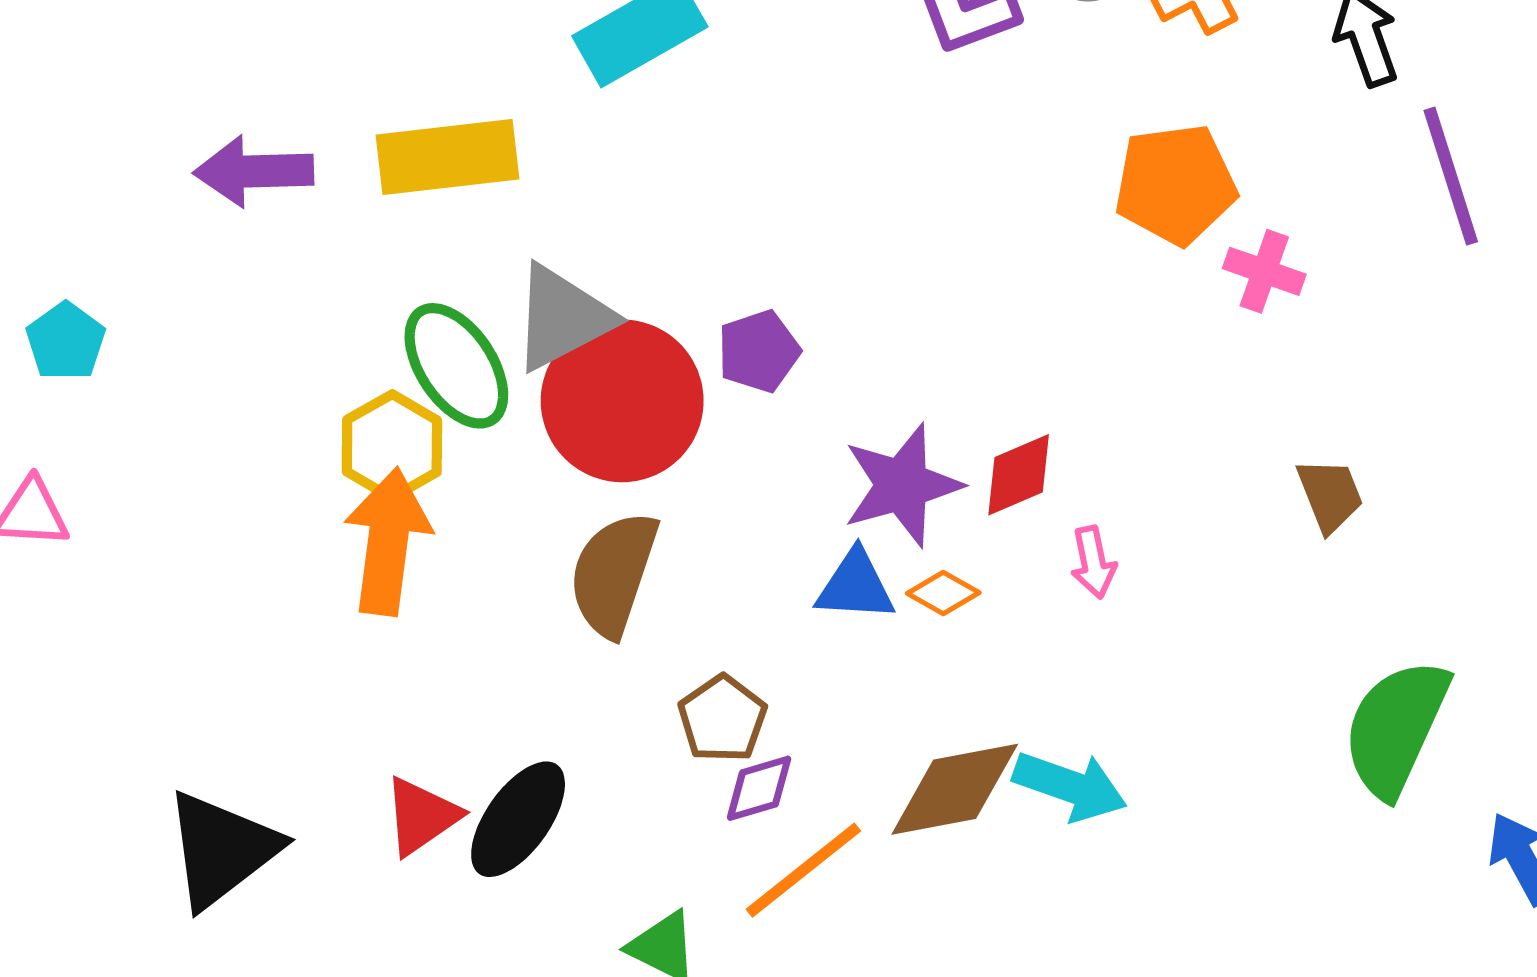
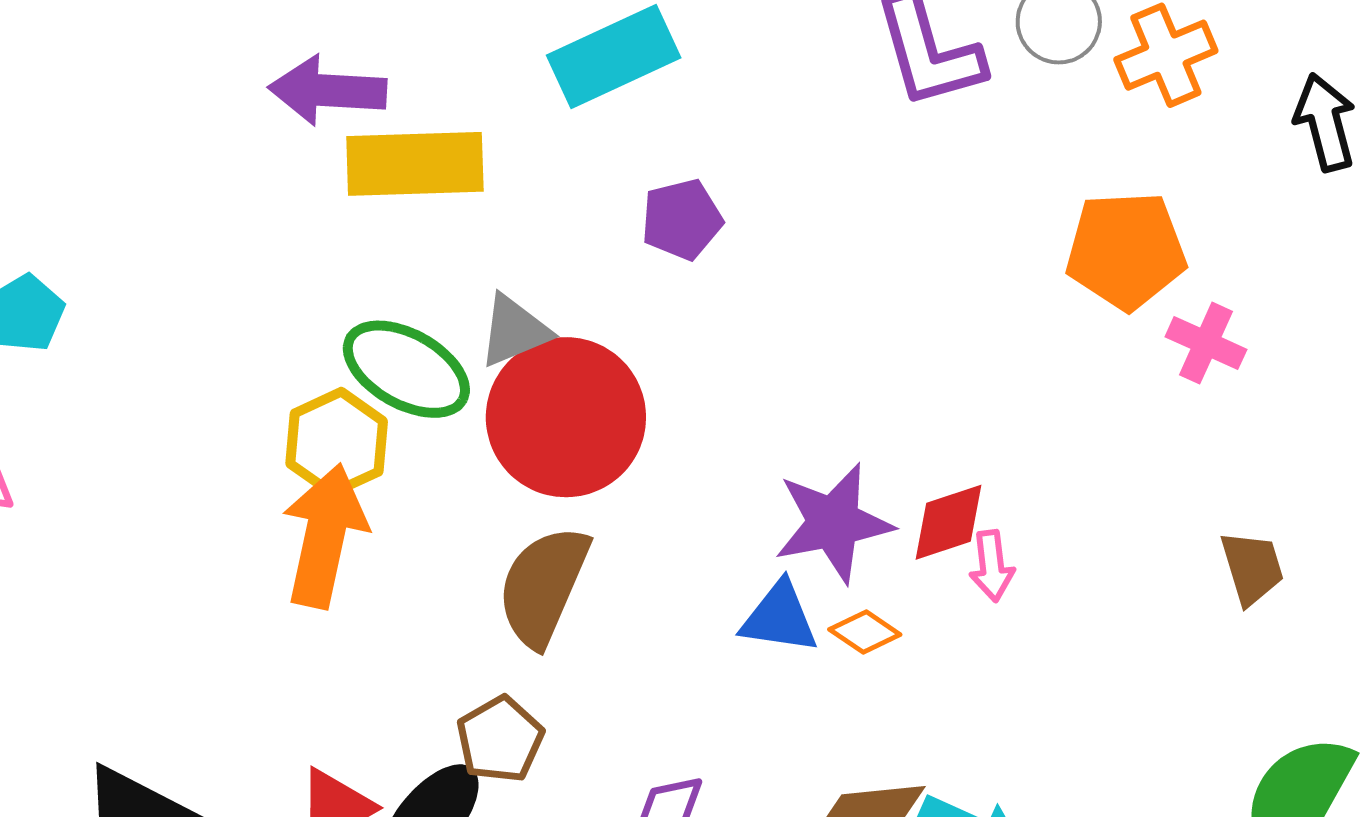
purple arrow: (254, 171) -> (328, 91), moved
gray triangle: (562, 318) -> (514, 331), size x0.7
purple pentagon: (759, 351) -> (682, 219), moved
green ellipse: (456, 366) -> (406, 369), turned -32
pink arrow: (1093, 562) -> (992, 566), moved
brown pentagon: (722, 719) -> (500, 739), moved

